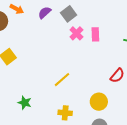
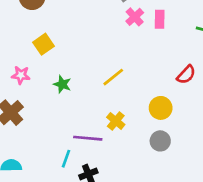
green star: (25, 103) -> (62, 84), moved
yellow cross: (65, 113) -> (116, 121), turned 32

